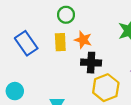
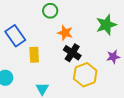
yellow rectangle: (60, 42) -> (34, 55), moved
black cross: (91, 63) -> (72, 53), turned 30

